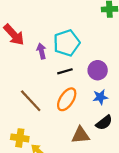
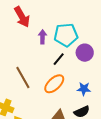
purple circle: (98, 70) -> (85, 53), moved
black line: (65, 71) -> (59, 59), turned -48

